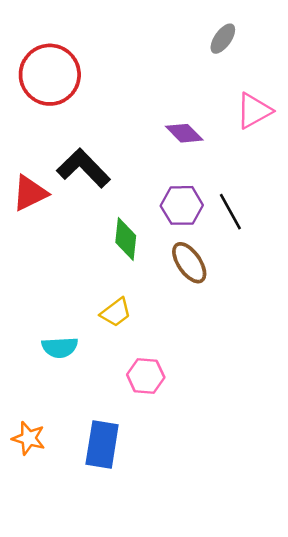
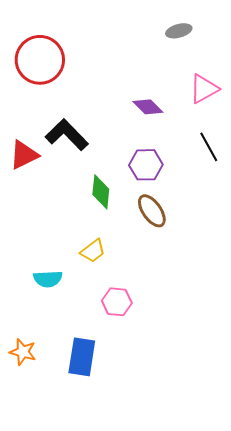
gray ellipse: (223, 39) -> (179, 31), turned 40
black line: (230, 212) -> (209, 147), moved

